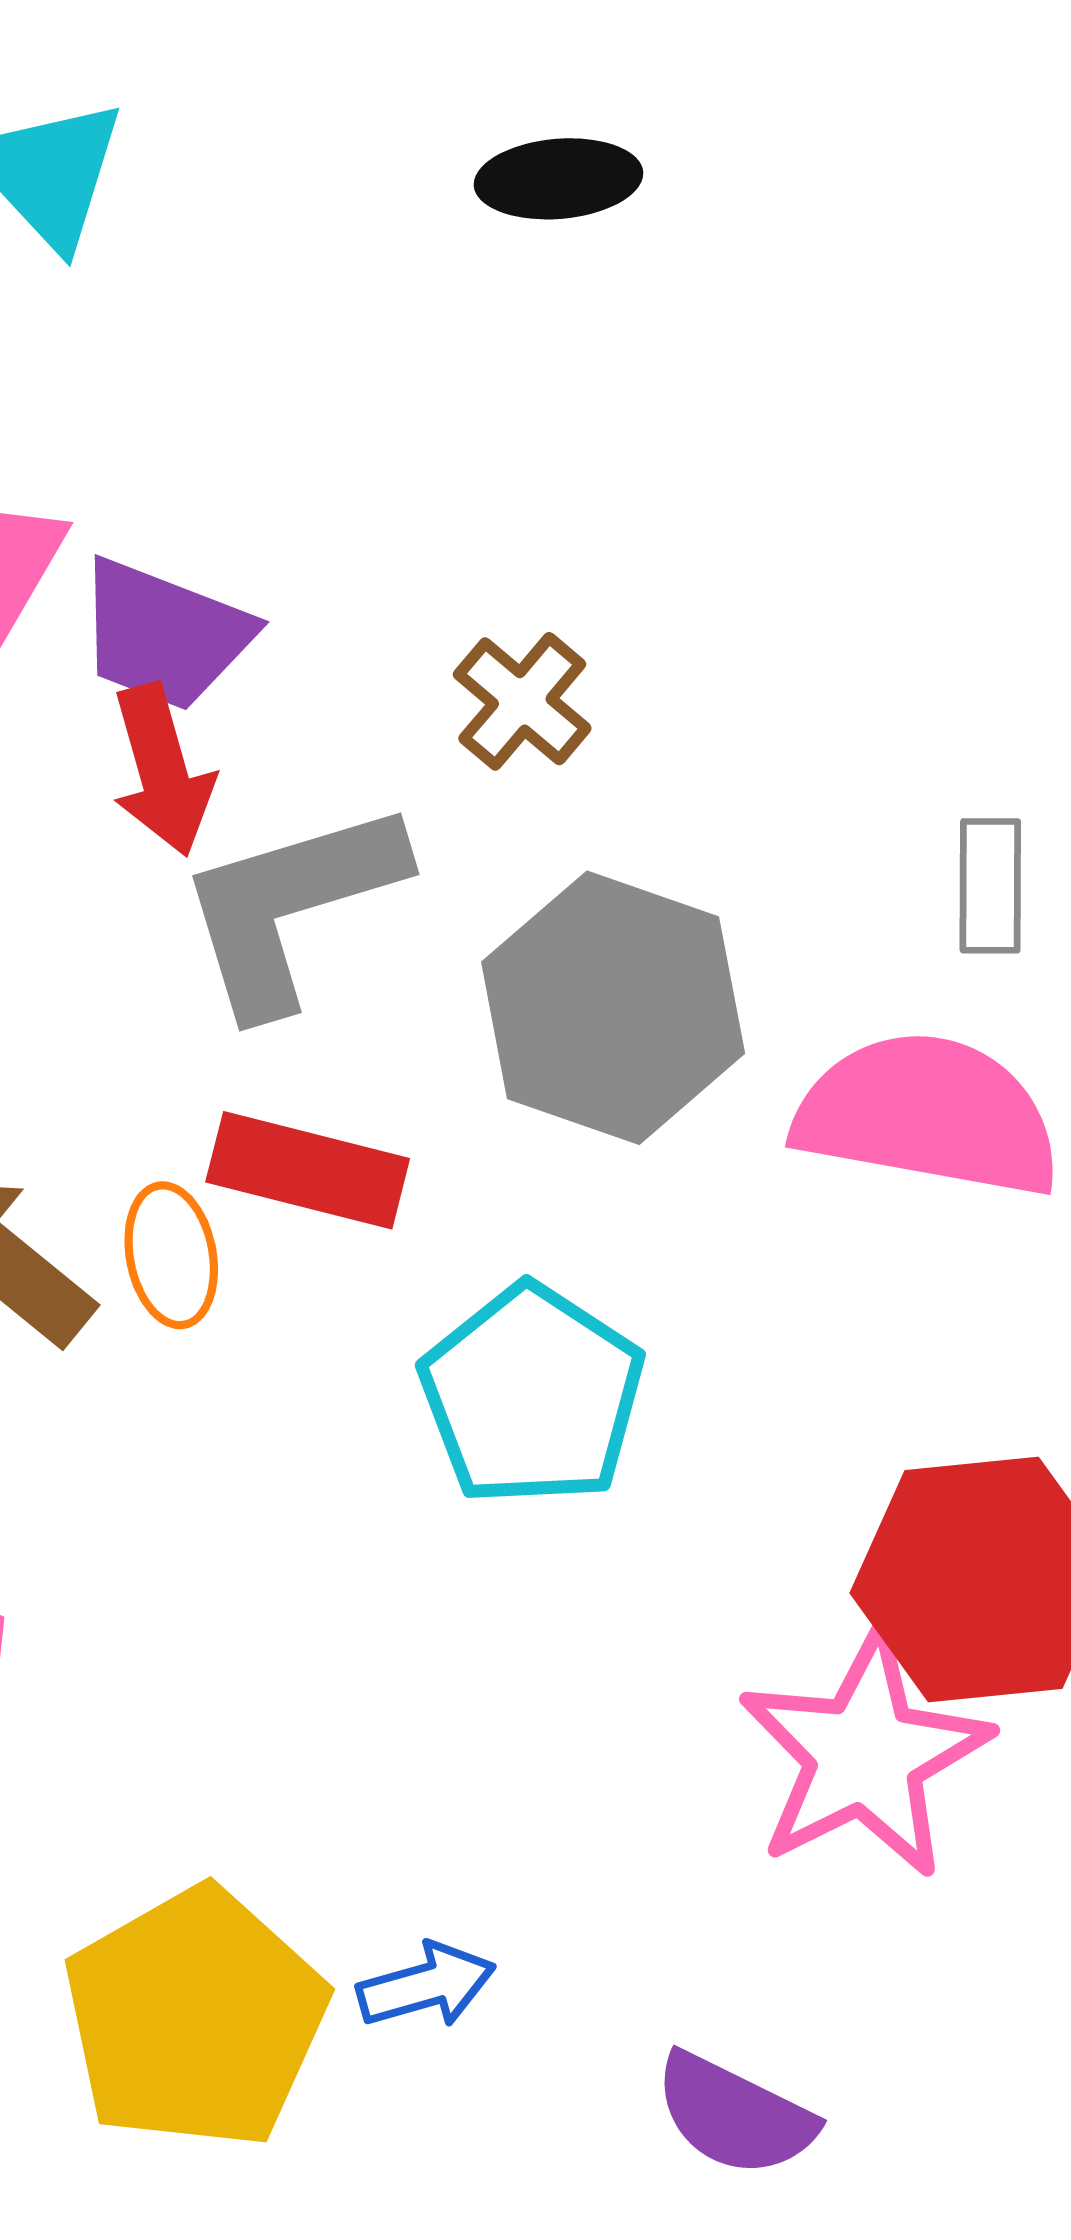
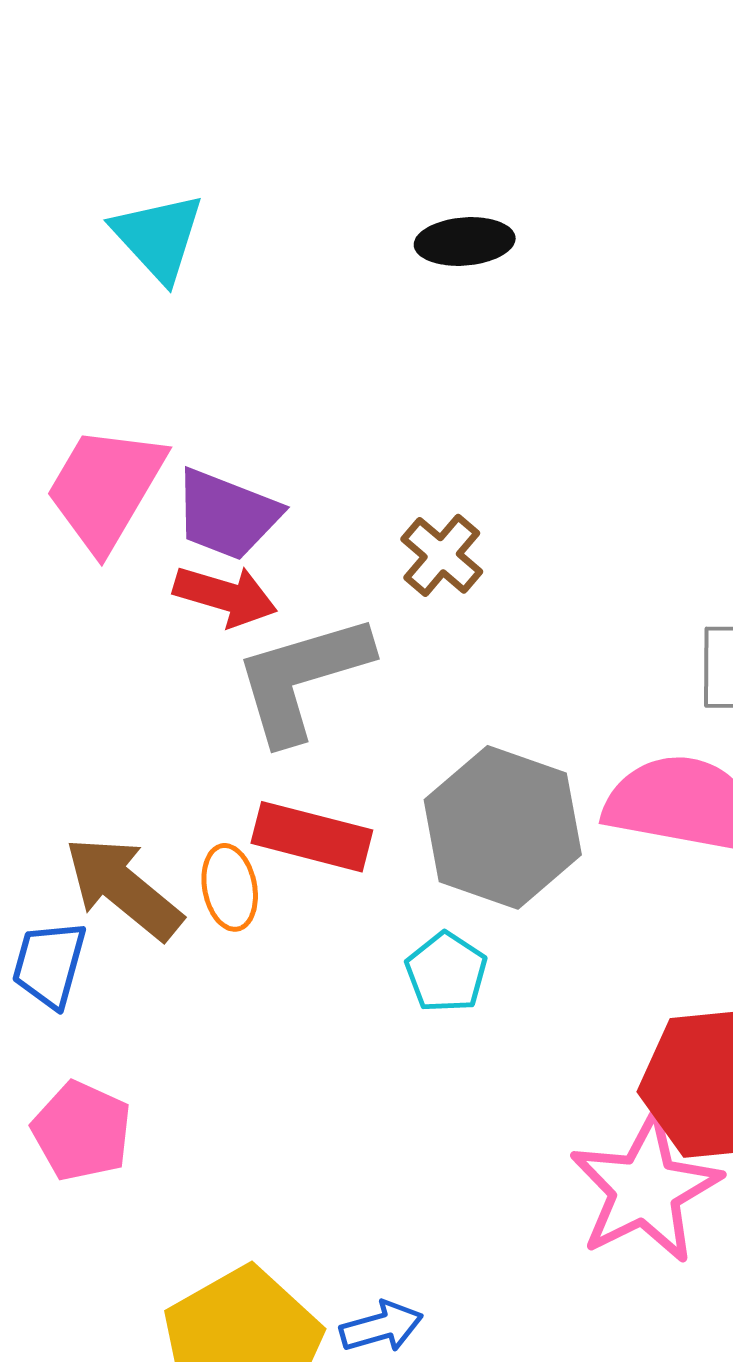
red arrow: (162, 770) -> (225, 596), turned -58
gray hexagon: (613, 1008) -> (503, 827), moved
cyan pentagon: (532, 1395) -> (446, 972), size x0.6

